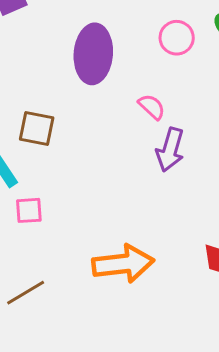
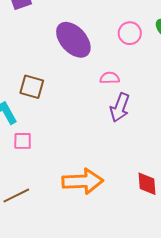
purple ellipse: (93, 54) -> (73, 40), turned -51
pink semicircle: (152, 107) -> (110, 78), turned -48

